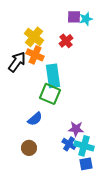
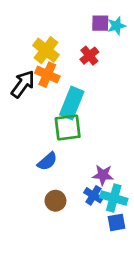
cyan rectangle: (53, 76) -> (72, 103), turned 30
green square: (50, 94) -> (68, 127), turned -30
brown circle: (29, 148) -> (55, 201), moved

